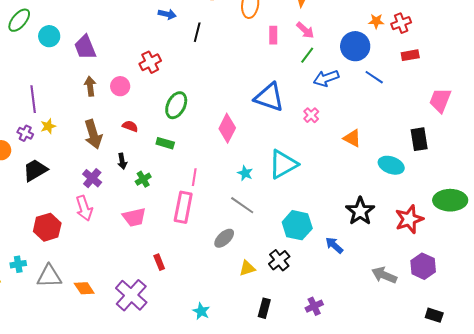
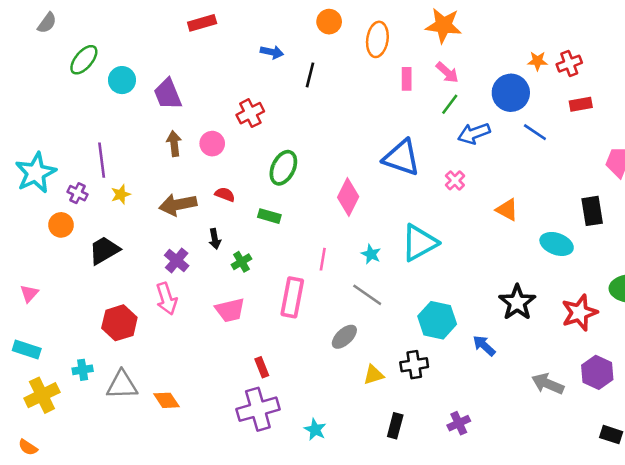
purple cross: (25, 133) -> (78, 193), moved
brown arrow: (93, 134) -> (178, 205), turned 96
pink line: (194, 177) -> (323, 259), moved
black cross: (279, 260) -> (414, 365), turned 30
purple cross: (131, 295) -> (258, 409), moved, turned 32

